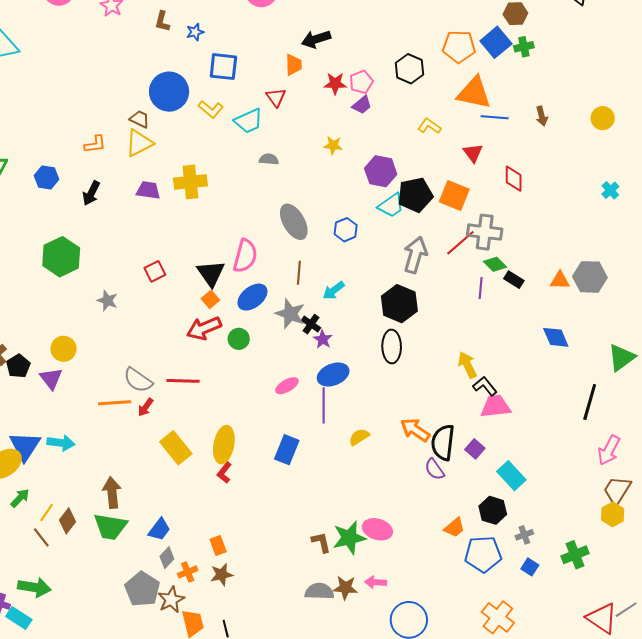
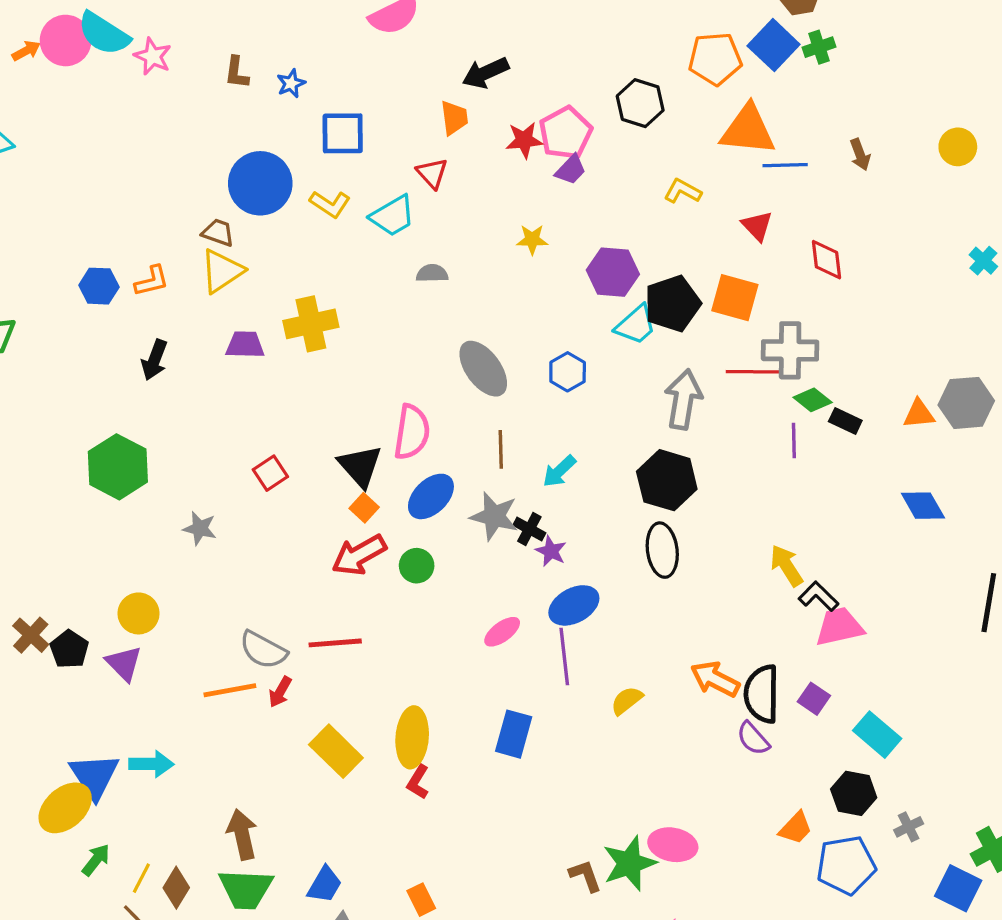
pink pentagon: (361, 82) -> (566, 133), size x1.4
blue hexagon: (47, 177) -> (99, 286), moved
red line: (460, 243) -> (753, 372), turned 48
blue square: (530, 567) -> (958, 888), moved, size x1.6

